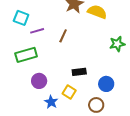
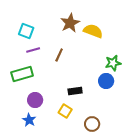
cyan square: (21, 18) -> (26, 31), moved
blue circle: (106, 84) -> (106, 81), moved
blue star: (51, 102) -> (29, 120), moved

